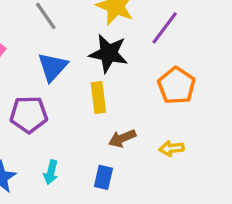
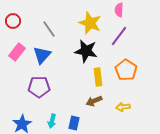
blue triangle: (52, 67) -> (42, 55), moved
yellow rectangle: (98, 98) -> (98, 77), moved
blue rectangle: (103, 177) -> (74, 123), moved

